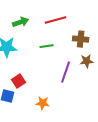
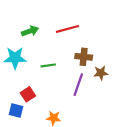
brown cross: (81, 39) -> (84, 57), moved
green line: (47, 46) -> (48, 65), moved

